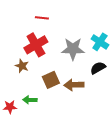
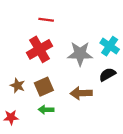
brown star: (22, 66) -> (18, 86), moved
brown square: (51, 80) -> (44, 87), moved
green arrow: (30, 100) -> (46, 110), moved

